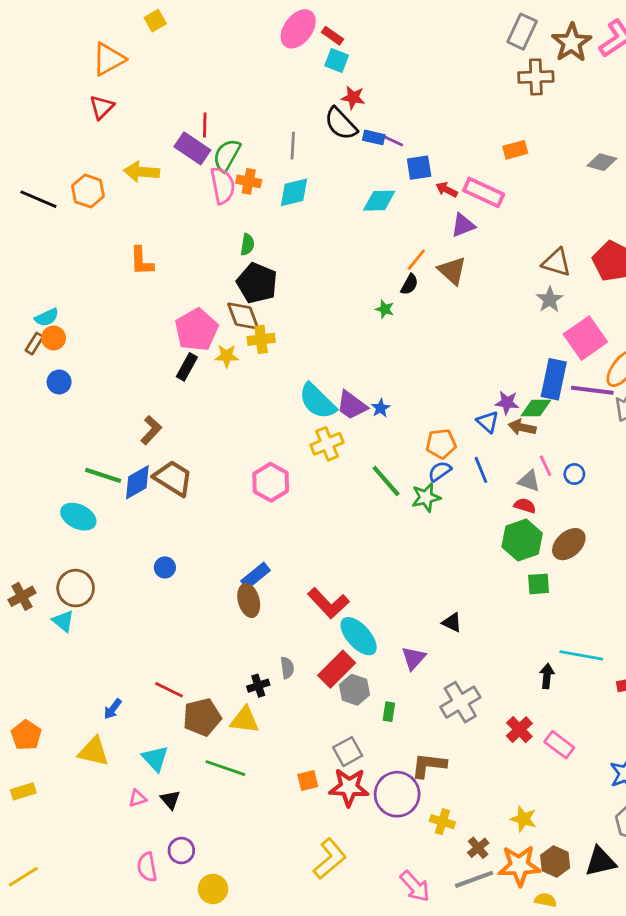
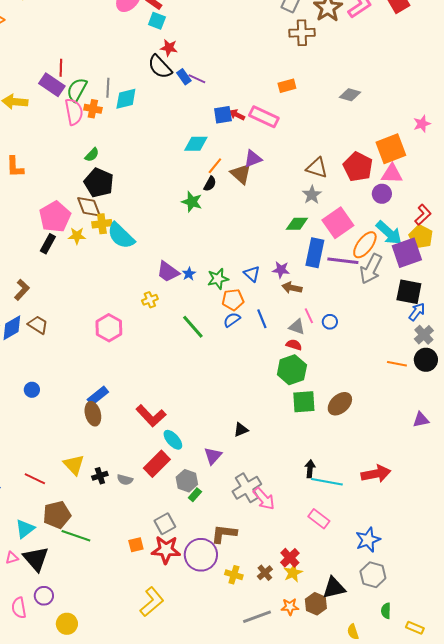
blue rectangle: (374, 137) -> (184, 77), turned 42
gray line: (293, 146) -> (108, 88), moved
blue square: (419, 168) -> (223, 115), moved
cyan diamond: (294, 192) -> (126, 99), moved
cyan diamond: (379, 201) -> (196, 144), moved
purple triangle: (463, 225) -> (253, 159), moved
green semicircle: (247, 245) -> (92, 155), turned 35
green star: (385, 309) -> (192, 202), size x1.5
cyan semicircle: (317, 401) -> (121, 236), moved
green diamond: (536, 408) -> (297, 224), moved
blue triangle: (488, 422) -> (252, 274), moved
yellow cross: (327, 444) -> (150, 300), size x0.7
brown trapezoid: (173, 478) -> (38, 325), size x0.7
green star: (426, 497) -> (218, 279), moved
brown ellipse: (569, 544) -> (340, 404), moved
green square: (539, 584) -> (304, 402), size x1.4
black triangle: (452, 622) -> (241, 430), turned -49
cyan ellipse: (359, 636) -> (173, 440), size x0.7
cyan line: (581, 655) -> (327, 482), moved
gray semicircle: (287, 668) -> (125, 480), moved, turned 112
gray hexagon: (354, 690) -> (187, 481), moved
green rectangle: (389, 712) -> (195, 495), turned 32
brown pentagon: (202, 717) -> (57, 515), moved
yellow triangle: (245, 720) -> (74, 465), moved, turned 40
red cross: (519, 730) -> (290, 558), moved
cyan triangle: (155, 758) -> (25, 529), turned 35
black triangle: (170, 800) -> (36, 559), size x1.8
yellow star: (523, 819) -> (293, 573), turned 30
brown cross: (478, 848) -> (265, 573), moved
black triangle: (600, 862) -> (334, 588), moved
orange star: (519, 866) -> (290, 607), size x0.6
pink arrow: (415, 886) -> (264, 499), moved
yellow semicircle: (545, 900) -> (353, 632), moved, turned -119

